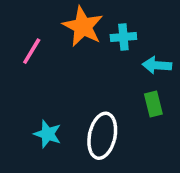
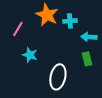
cyan star: (48, 134) -> (30, 55), moved

